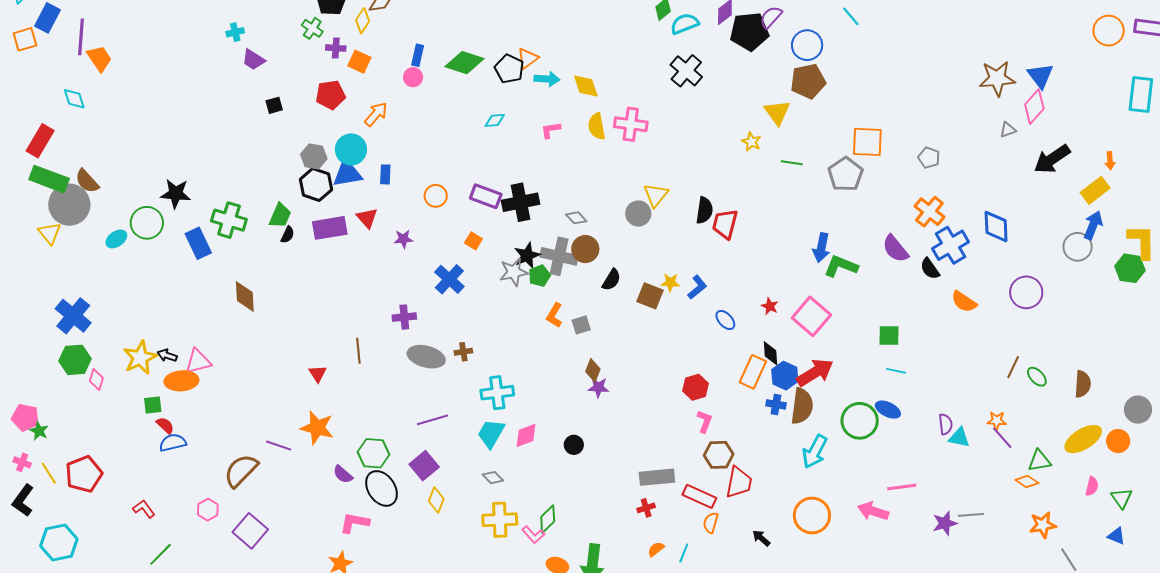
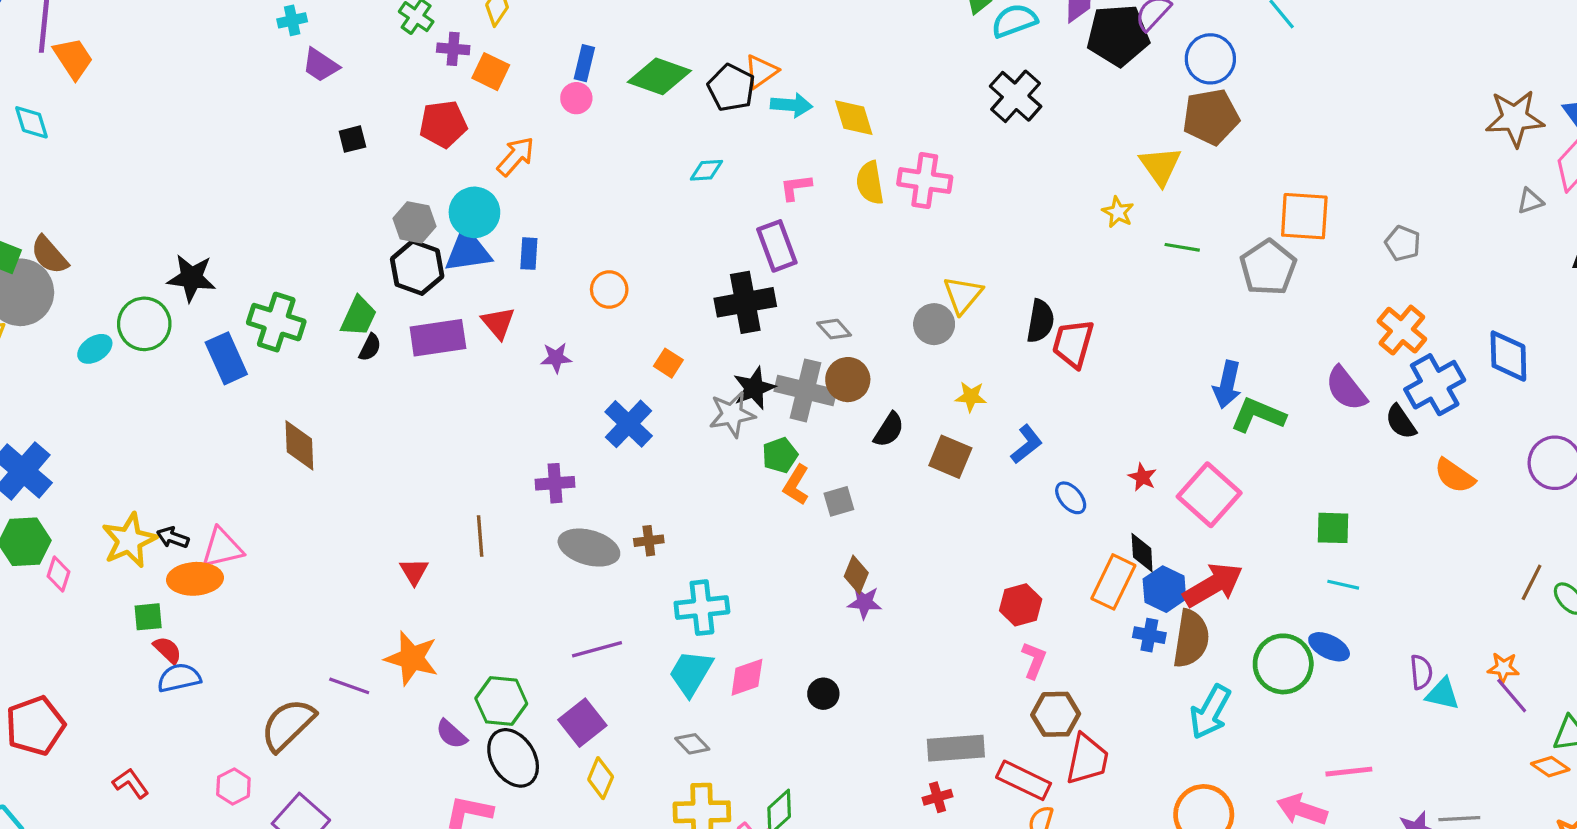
purple rectangle: (486, 196) -> (777, 246), moved, turned 48
green pentagon: (540, 276) -> (780, 455), moved
yellow star: (670, 282) -> (971, 397), moved

